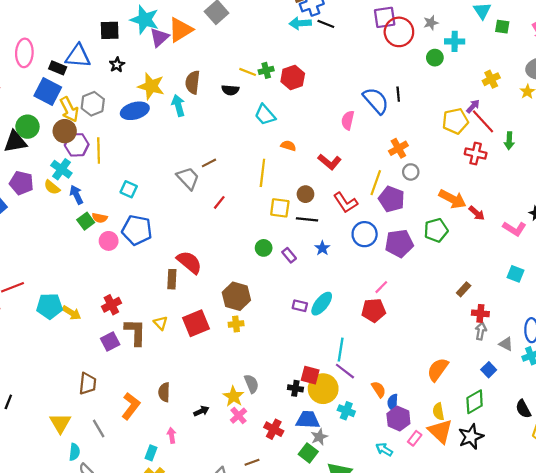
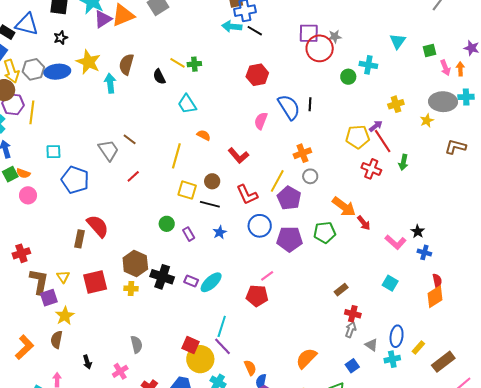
gray star: (431, 23) -> (335, 37), moved
green square: (502, 27) -> (430, 51), moved, turned -32
red hexagon: (293, 78) -> (257, 75), moved
black semicircle: (230, 90) -> (159, 77), turned 49
blue ellipse: (135, 111) -> (57, 72), moved
brown line: (209, 163) -> (130, 139), turned 56
cyan square: (129, 189) -> (53, 152), turned -35
blue pentagon: (137, 230) -> (75, 180), moved
purple square: (110, 341) -> (49, 298), moved
black cross: (295, 388) -> (162, 277), moved, size x1.6
yellow star: (233, 396) -> (65, 316), moved
black arrow: (201, 411) -> (87, 362), turned 88

